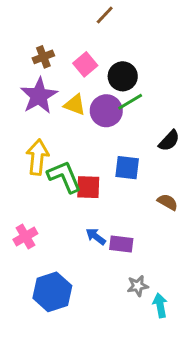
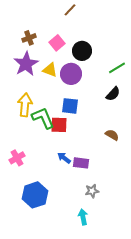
green line: (130, 102) -> (117, 68), moved
blue square: (127, 168) -> (70, 106), moved
cyan arrow: (160, 305) -> (83, 217), moved

